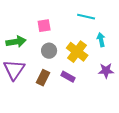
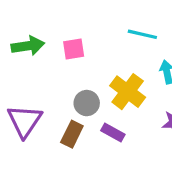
green arrow: (16, 42) -> (28, 46), moved
gray circle: (49, 51) -> (87, 103), moved

